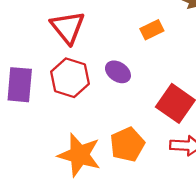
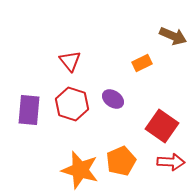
red triangle: (68, 27) -> (70, 61), size x0.7

